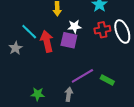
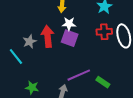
white star: (74, 26) -> (69, 24), moved
cyan line: (29, 32) -> (16, 56), moved
gray star: (16, 48) -> (30, 41), moved

